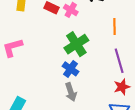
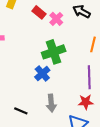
gray arrow: (71, 92) -> (51, 103), moved

